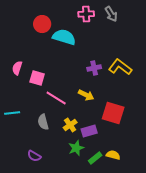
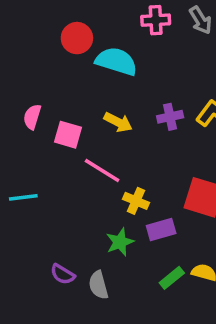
yellow arrow: (86, 95) -> (118, 122), moved
gray semicircle: (43, 122) -> (98, 285), moved
yellow cross: (70, 125) -> (136, 201), moved, turned -32
green star: (76, 148) -> (120, 242), moved

